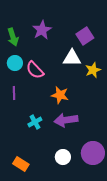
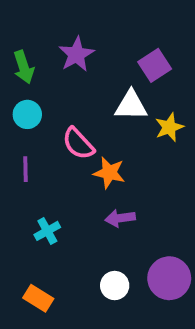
pink semicircle: (35, 70) -> (78, 144), moved
purple arrow: (66, 120) -> (120, 218), size x0.7
cyan cross: (35, 122) -> (47, 231), moved

